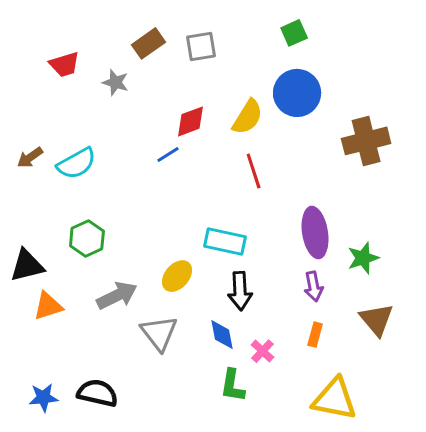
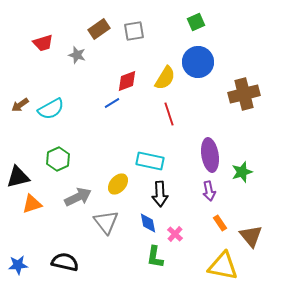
brown triangle: (377, 320) -> (251, 236), moved
orange rectangle: (315, 335) -> (220, 223), moved, turned -49
blue star: (43, 398) -> (18, 265), moved

